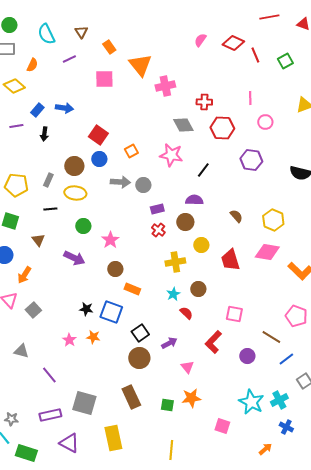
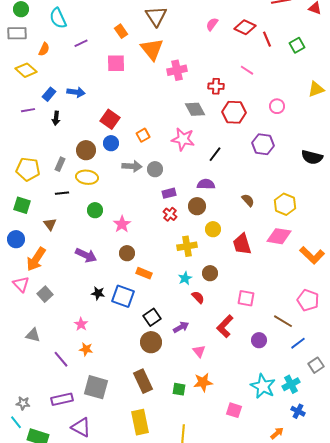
brown triangle: (81, 32) -> (156, 16), moved, size x1.6
pink line: (250, 98) -> (247, 70), moved, turned -56
purple arrow: (74, 258) -> (86, 255), moved
orange arrow: (24, 275) -> (36, 259), size x1.4
orange star: (93, 337) -> (86, 349), moved
yellow rectangle: (113, 438) -> (140, 422), moved

